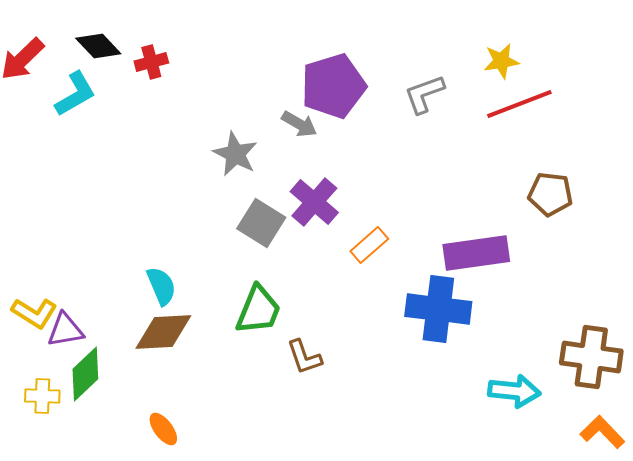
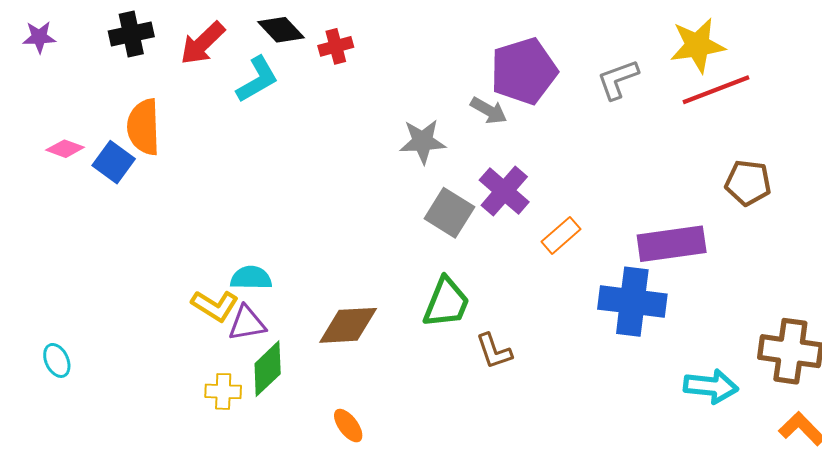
yellow star: (501, 61) -> (697, 45), size x1.5
gray star: (235, 154) -> (423, 141), turned -30
cyan semicircle: (161, 286) -> (251, 278), moved, turned -66

